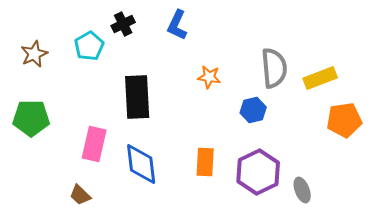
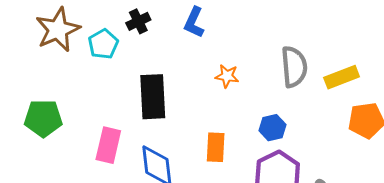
brown star: (34, 54) -> (58, 30), moved, size x1.6
blue hexagon: (253, 110) -> (272, 128), moved
orange rectangle: (205, 162) -> (216, 147), moved

